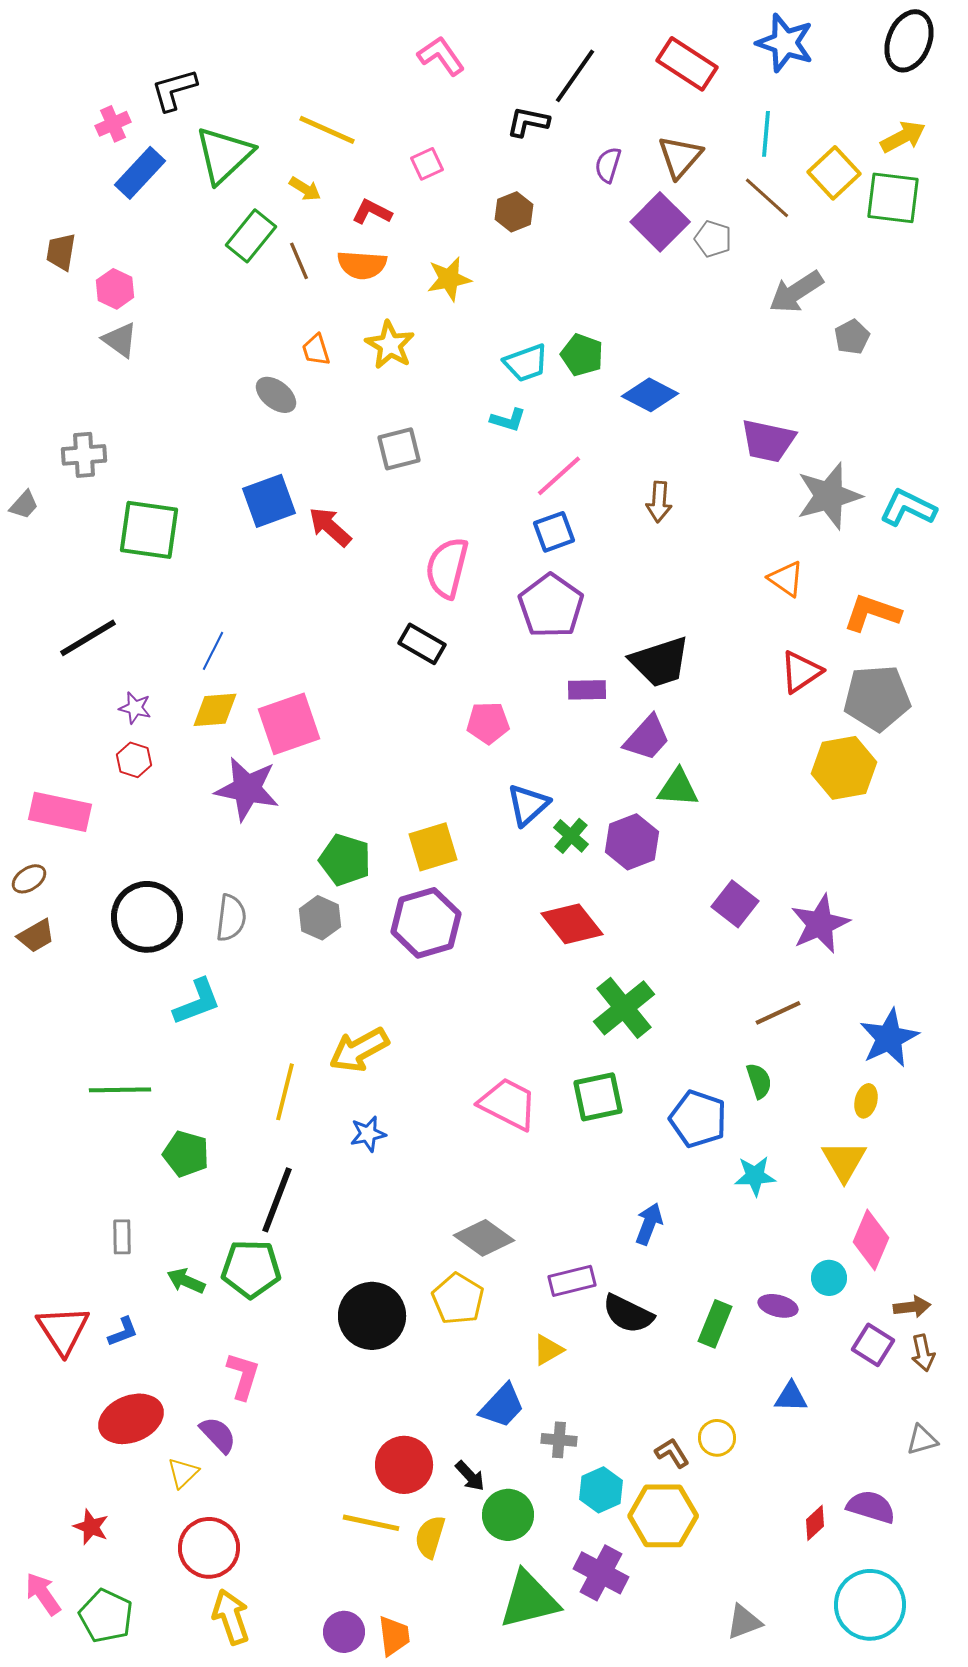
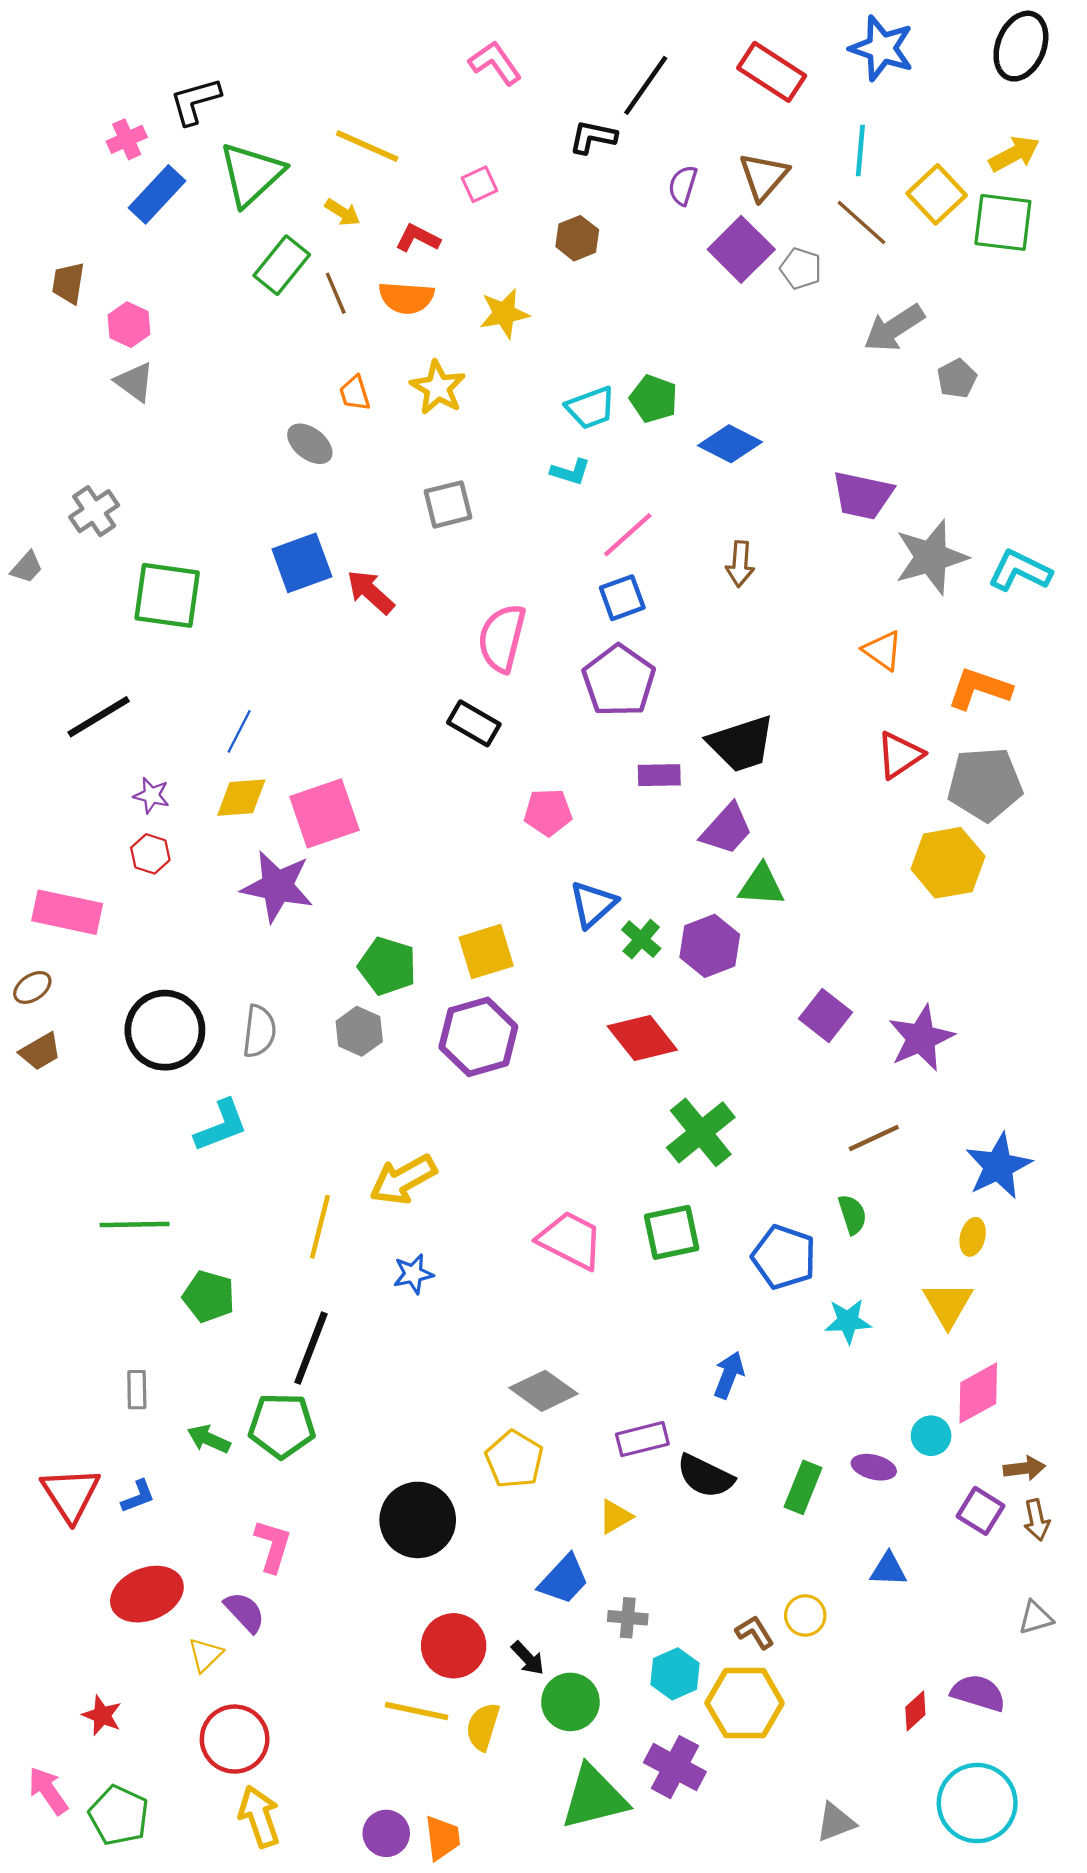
gray cross: (84, 455) -> (94, 511), turned -30
pink diamond: (871, 1240) -> (978, 1393), turned 38
black circle: (372, 1316) -> (418, 1520), moved

